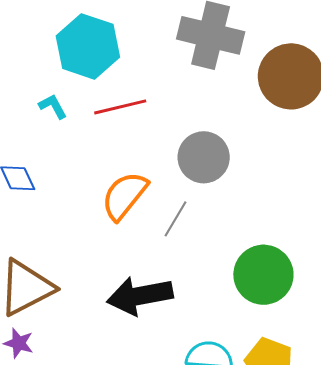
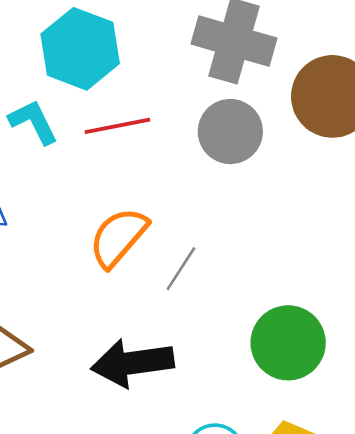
cyan L-shape: (53, 106) -> (33, 122), size x1.4
gray circle: (204, 157) -> (230, 132), moved

